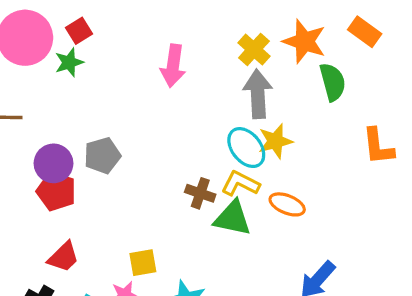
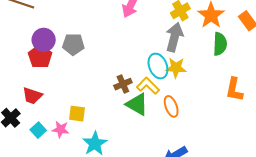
brown cross: (200, 193) -> (123, 84), turned 30
orange ellipse: (287, 204) -> (171, 106), turned 30
red trapezoid: (63, 257) -> (32, 96), turned 45

